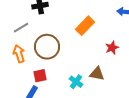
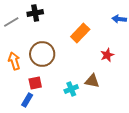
gray line: (21, 28) -> (11, 22), moved
cyan cross: (76, 82) -> (71, 89), turned 32

